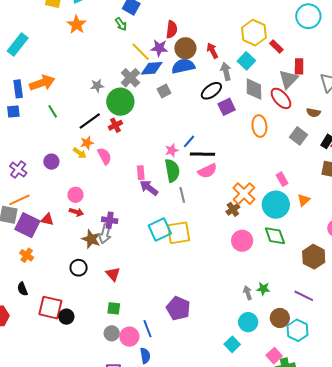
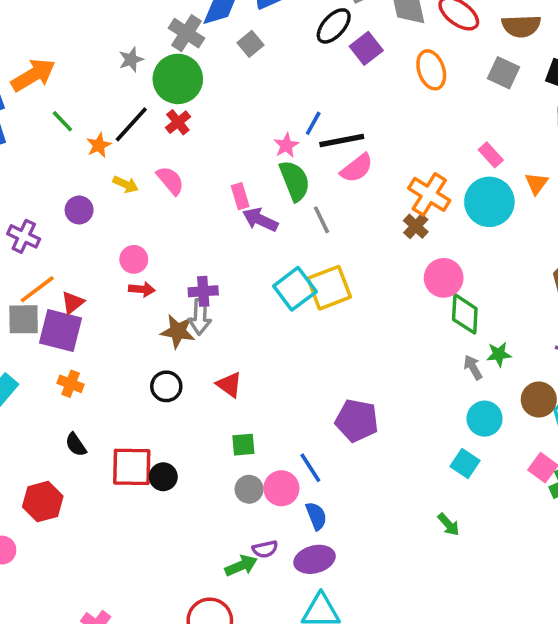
brown semicircle: (313, 113) -> (521, 26), size x1.5
orange star: (87, 143) -> (99, 145), moved
red triangle: (47, 219) -> (73, 302), moved, turned -40
green diamond: (275, 236) -> (465, 314), moved, turned 35

